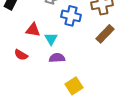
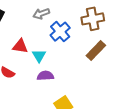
blue cross: (71, 16) -> (60, 32), turned 36

